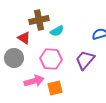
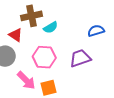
purple trapezoid: (85, 60) -> (80, 58), turned 30
pink arrow: (34, 81) -> (26, 80), turned 60

